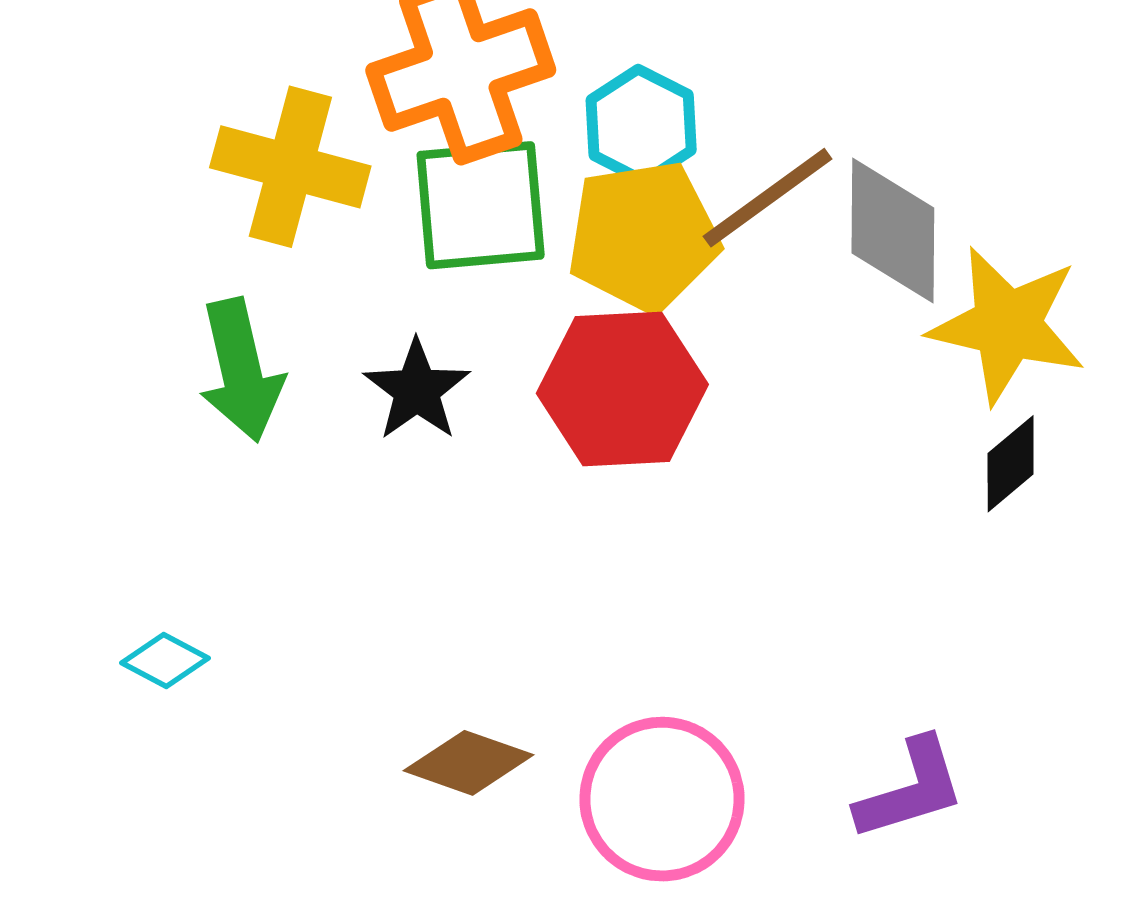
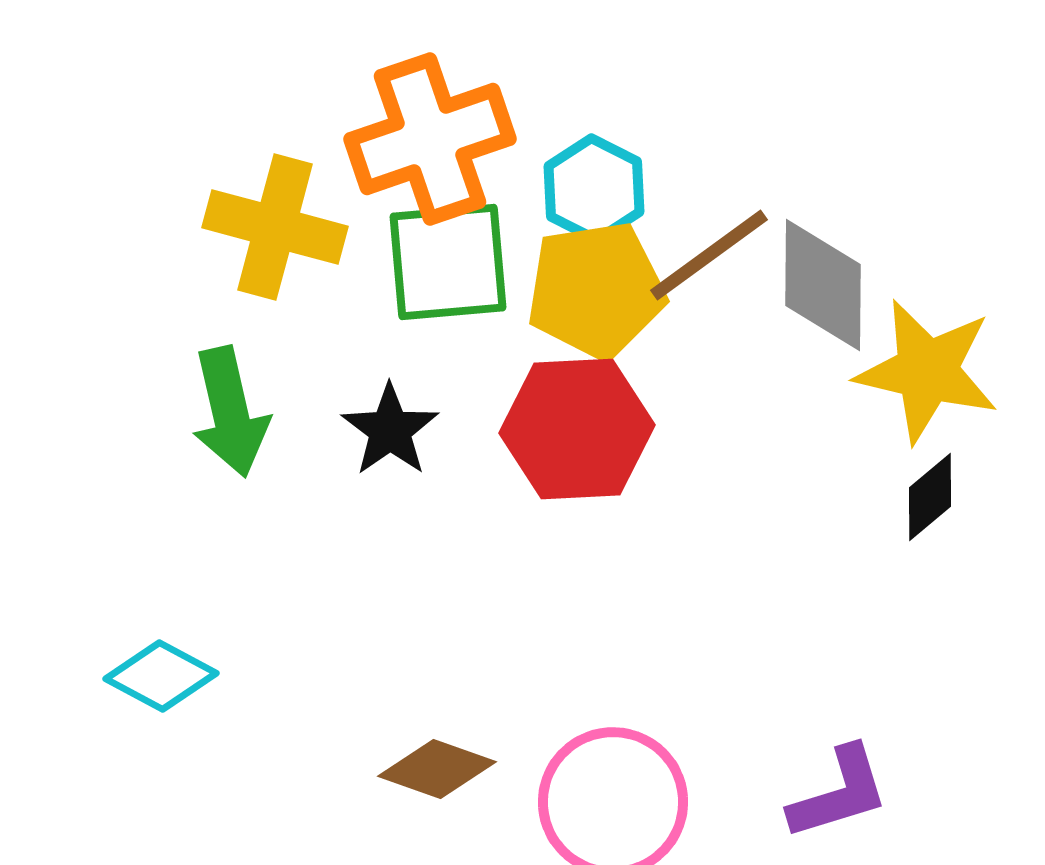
cyan diamond: (165, 661) -> (161, 676), size x1.4

